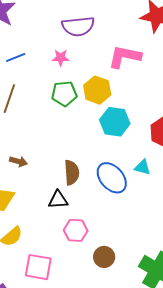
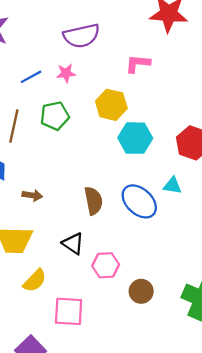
blue line: (16, 57) -> (31, 77), moved
pink L-shape: (125, 57) -> (138, 64), size x0.7
green pentagon: (64, 94) -> (55, 116), moved
black triangle: (58, 200) -> (73, 243), moved, turned 45

